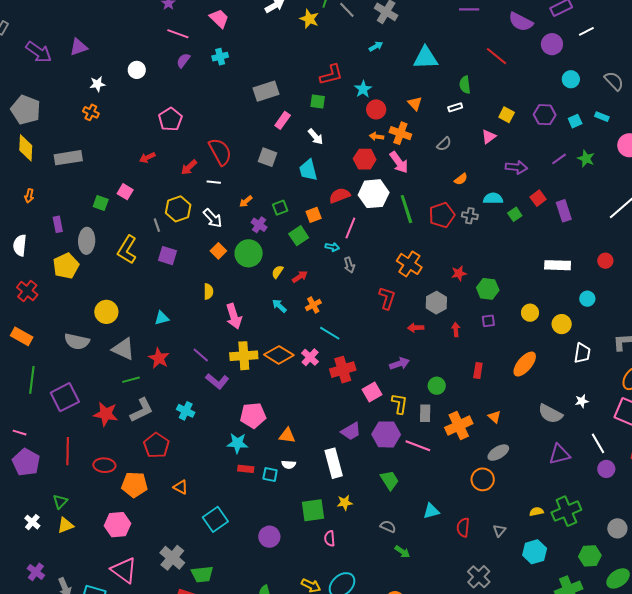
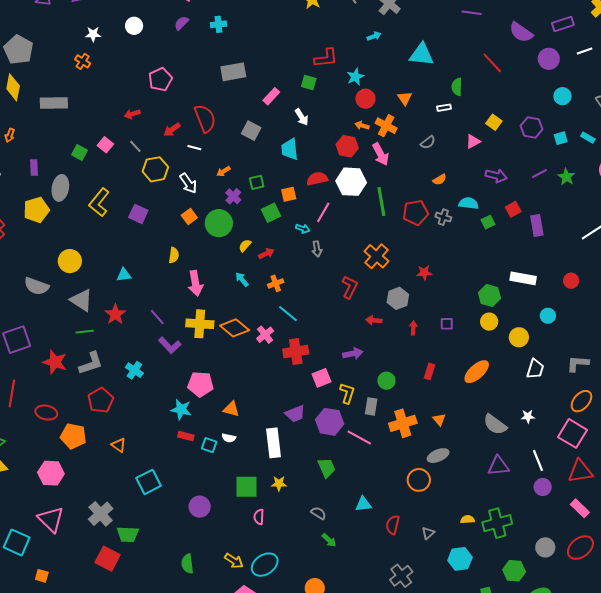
gray rectangle: (266, 91) -> (233, 72), moved
gray line: (157, 225) -> (135, 146), moved, turned -32
green hexagon: (488, 289) -> (489, 295), moved

